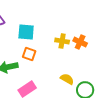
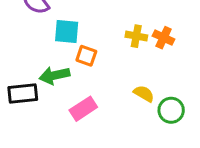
cyan square: (26, 32) -> (67, 31), moved

